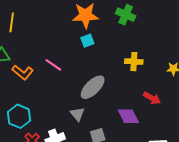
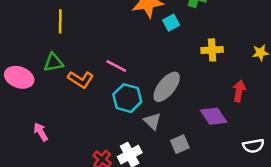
cyan square: (87, 41) -> (171, 23), moved
red arrow: (152, 98) -> (239, 91), turned -102
cyan hexagon: (19, 116) -> (127, 98), moved

